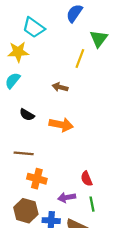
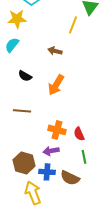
orange arrow: (61, 125) -> (56, 85), turned 110
orange cross: (37, 179) -> (57, 130), moved
purple arrow: (67, 197) -> (51, 151), moved

